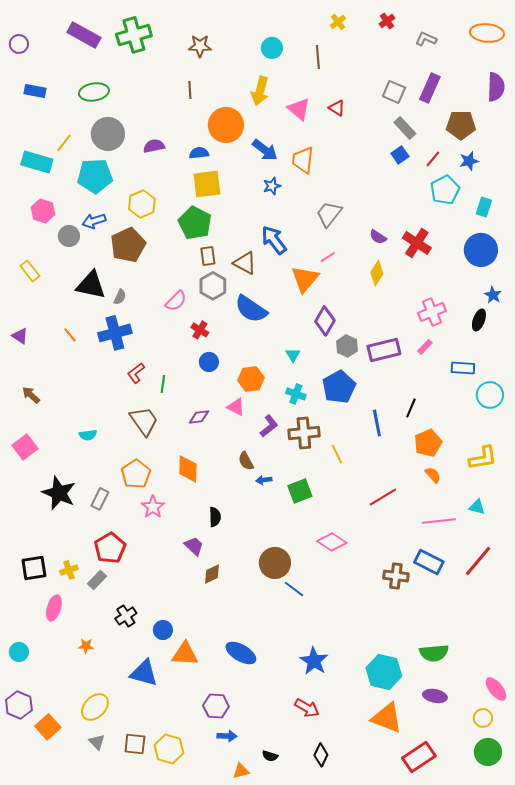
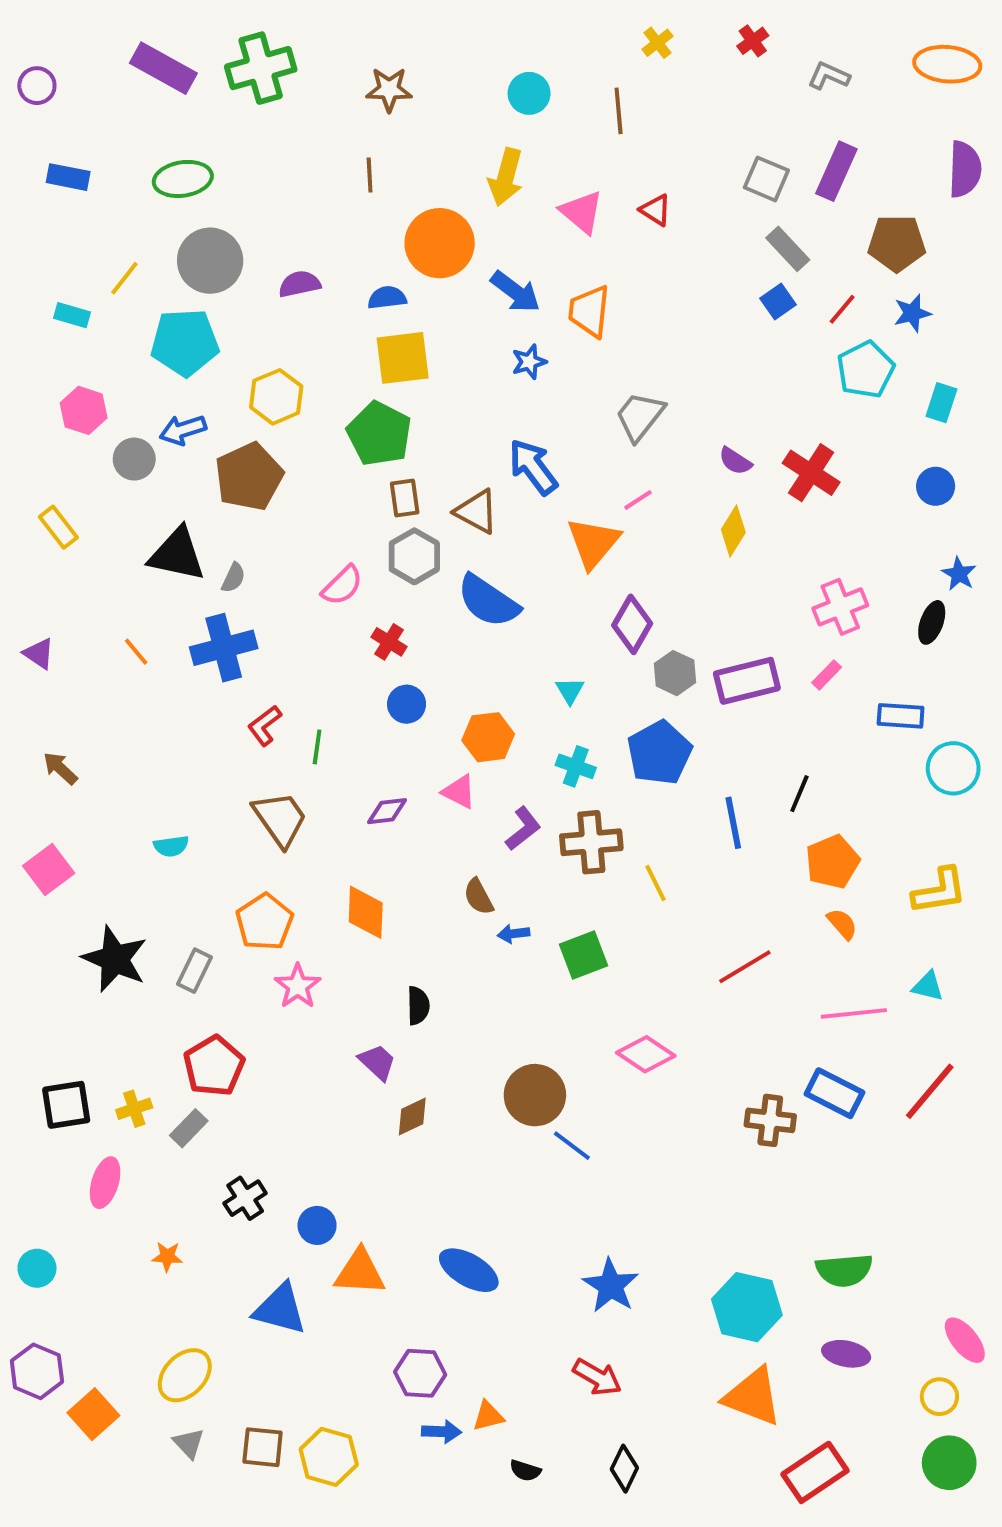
cyan rectangle: (37, 162) -> (72, 315), size x0.6
blue circle: (481, 250) -> (936, 486), size x0.6
orange triangle: (241, 771) -> (488, 1416), moved

